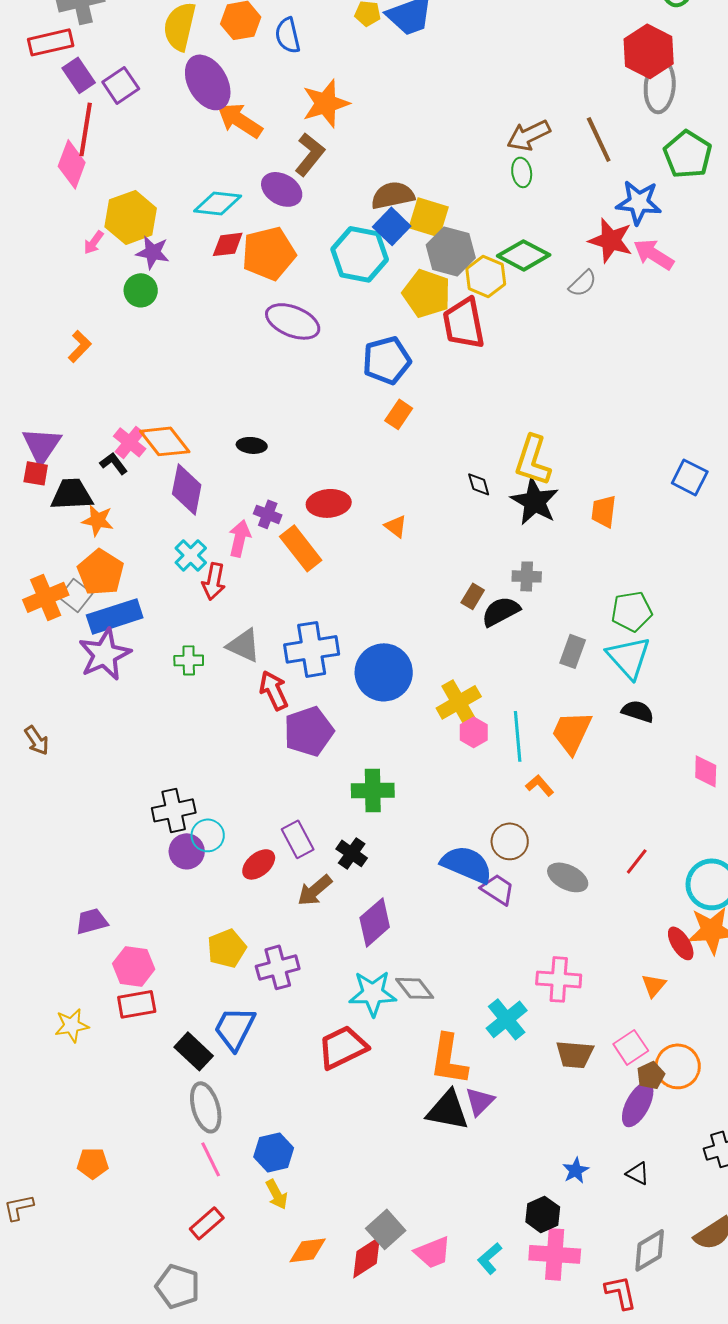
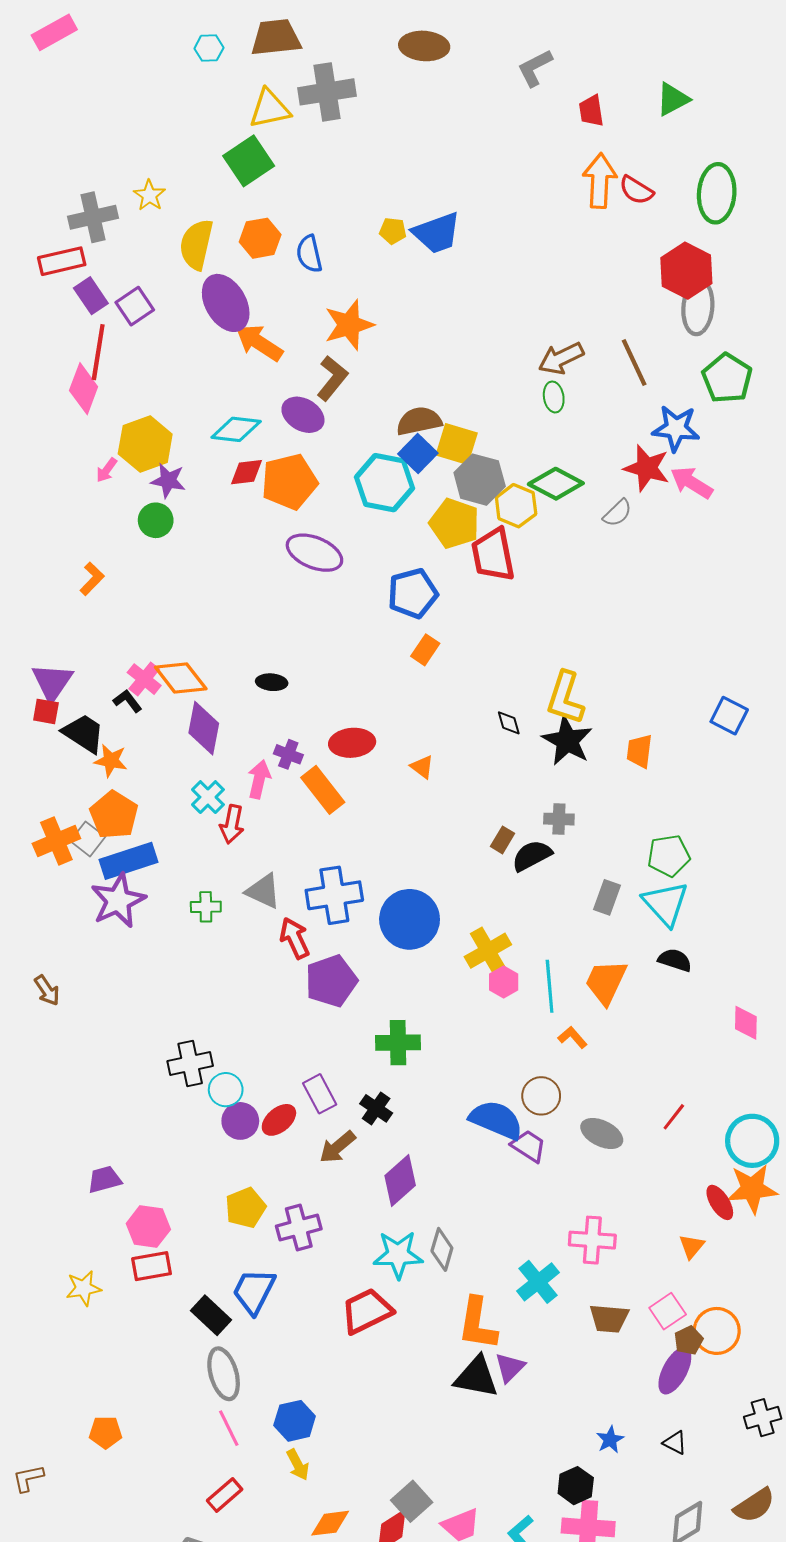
black trapezoid: (72, 494) -> (84, 733), turned 36
purple circle: (187, 851) -> (240, 1121), moved
gray diamond: (415, 988) -> (442, 1249), turned 54

